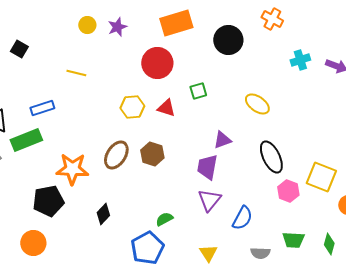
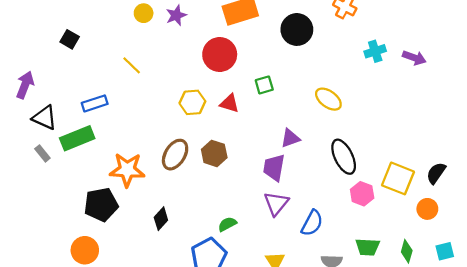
yellow line: (76, 73) -> (132, 65), turned 30

